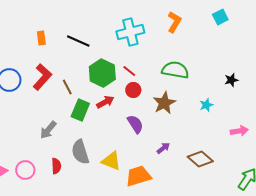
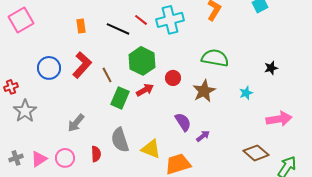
red line: (129, 71) -> (141, 20), moved
purple semicircle: (135, 124) -> (183, 122), moved
gray arrow: (48, 130) -> (76, 123), moved
pink arrow: (239, 131) -> (279, 119), size x1.4
brown diamond: (200, 159) -> (256, 153), moved

